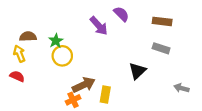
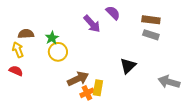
gray rectangle: (161, 48) -> (151, 35), moved
gray arrow: (181, 88) -> (169, 82), size x1.5
orange cross: (73, 100) -> (87, 93), moved

